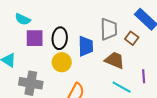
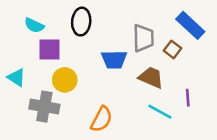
black ellipse: (60, 38) -> (81, 22), moved
blue trapezoid: (86, 46) -> (114, 60), turned 90
yellow circle: (62, 62) -> (65, 80), moved

